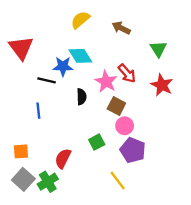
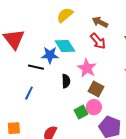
red arrow: (127, 73) -> (98, 41), moved
blue line: (38, 111) -> (29, 93), turned 32
pink circle: (125, 126) -> (94, 107), moved
green square: (97, 142) -> (81, 112), moved

